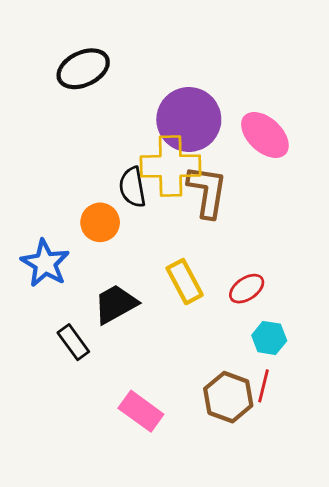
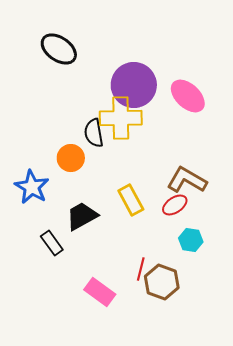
black ellipse: (83, 69) -> (59, 49), turned 60
brown L-shape: (207, 191) -> (187, 180), moved, turned -69
red line: (264, 386) -> (141, 269), moved

